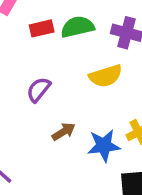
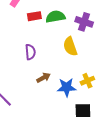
yellow semicircle: (106, 76) -> (70, 46), turned 84
purple semicircle: (39, 90) -> (30, 52), turned 133

